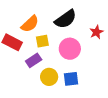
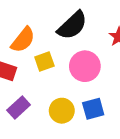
purple rectangle: (34, 60) -> (19, 108), moved

